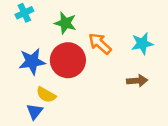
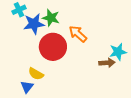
cyan star: (142, 44) -> (118, 52), moved
blue star: (32, 61) -> (34, 24), moved

